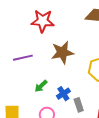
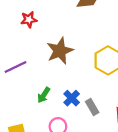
red star: (43, 21) -> (29, 20), size x0.6

